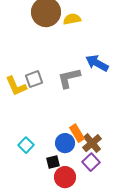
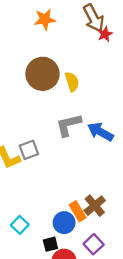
yellow semicircle: (72, 19) -> (72, 82), turned 84
gray L-shape: (69, 78) -> (69, 125), moved
brown cross: (92, 143) -> (95, 206), moved

